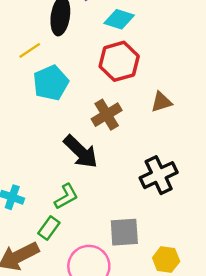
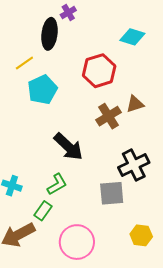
cyan diamond: (119, 19) -> (132, 37), moved
brown cross: (107, 115) -> (109, 116), moved
gray square: (124, 232) -> (112, 193), moved

